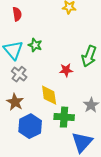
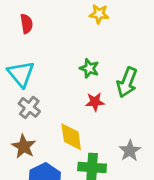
green star: (35, 45) -> (89, 68), moved

